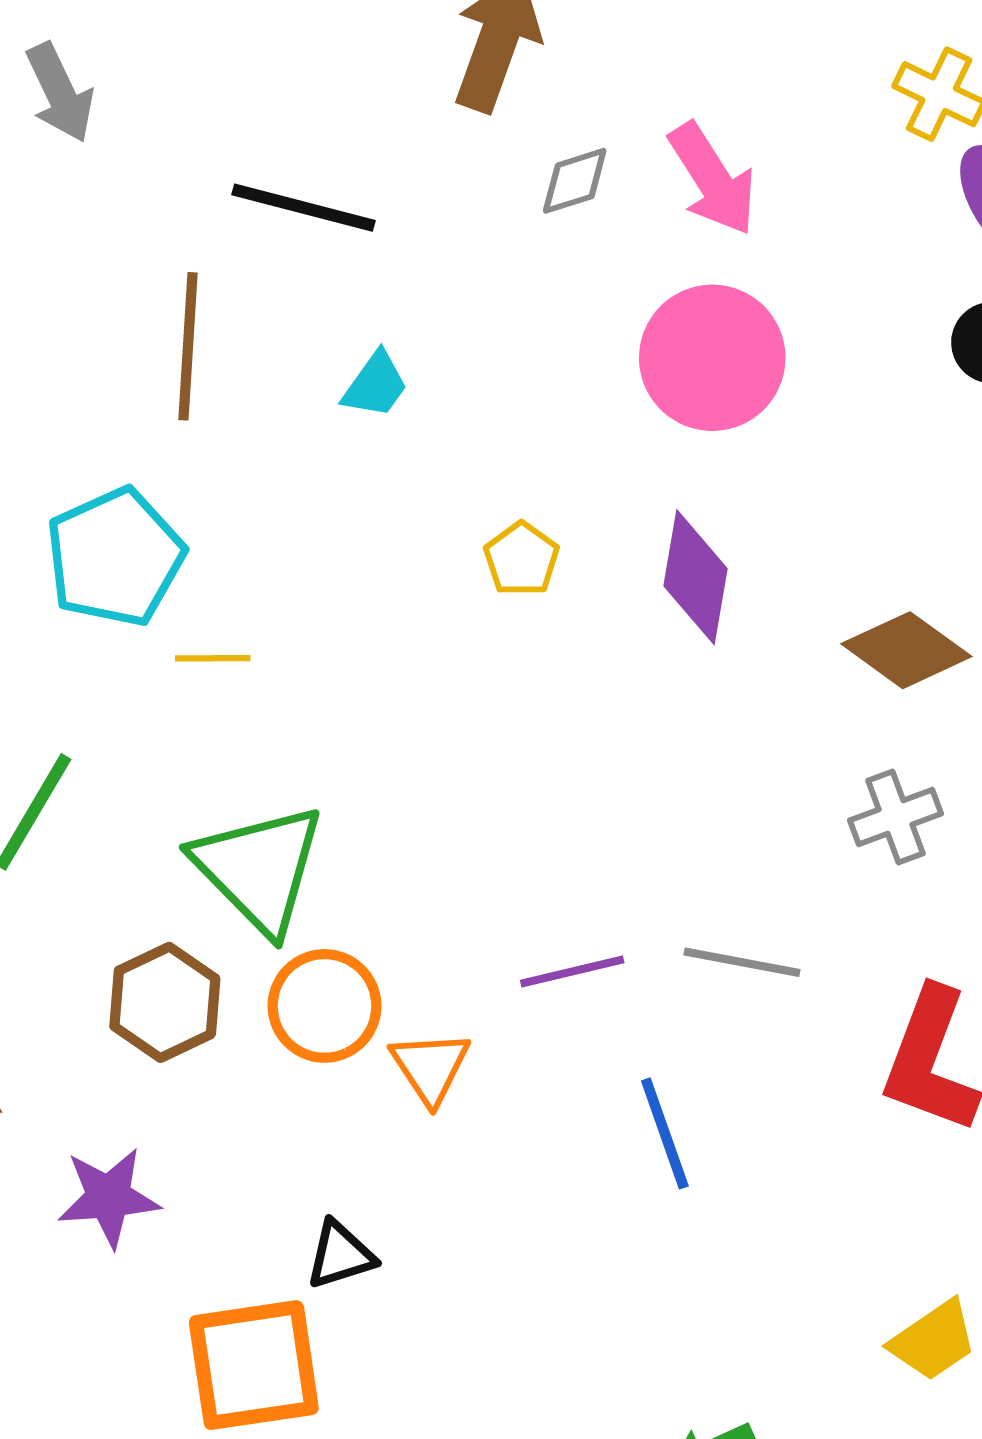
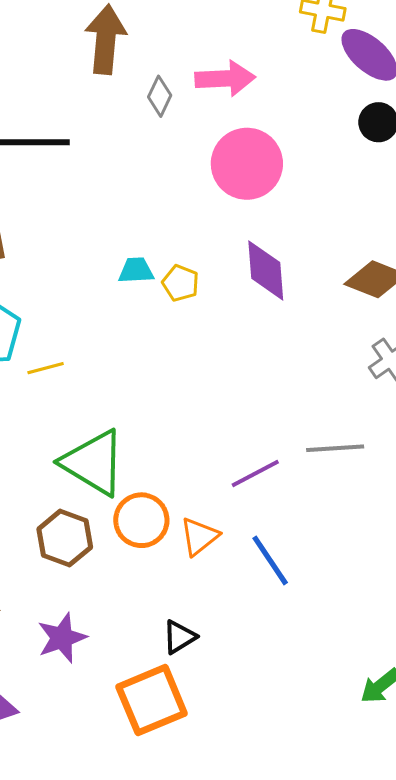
pink arrow: (713, 179) -> (225, 79), turned -46
gray diamond: (575, 181) -> (160, 96), turned -33
cyan trapezoid: (375, 385) -> (136, 270), moved, turned -114
orange triangle: (430, 1067) -> (199, 536), turned 39
blue line: (665, 1133) -> (270, 560), moved

